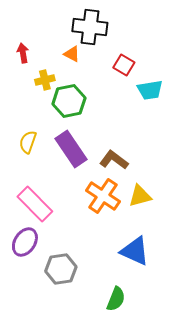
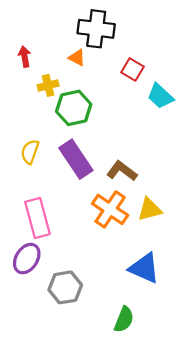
cyan trapezoid: (150, 90) -> (160, 96), turned 52
pink rectangle: (35, 204) -> (37, 218), turned 30

